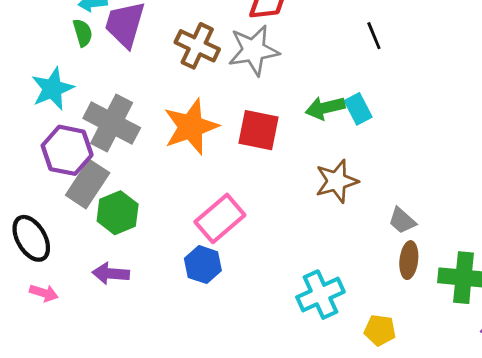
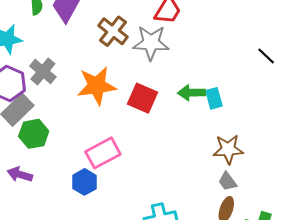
black line: (374, 36) -> (266, 56), moved, turned -36
gray cross: (112, 123) -> (43, 71), size x0.7
brown star: (337, 181) -> (228, 149), moved

